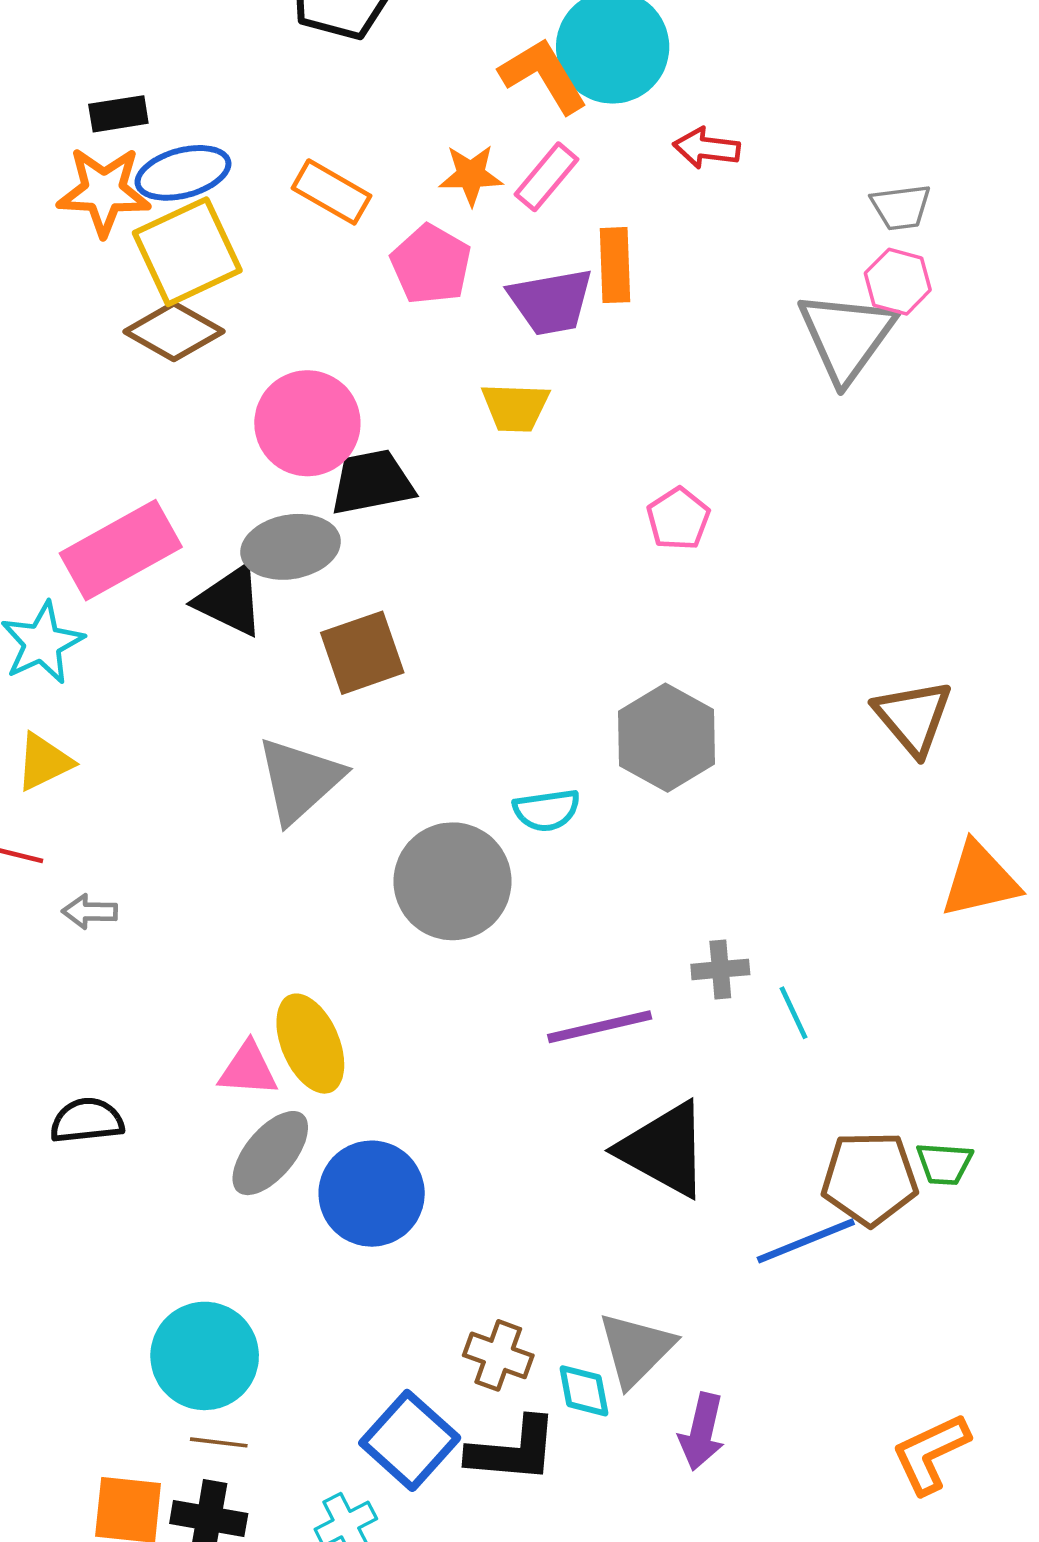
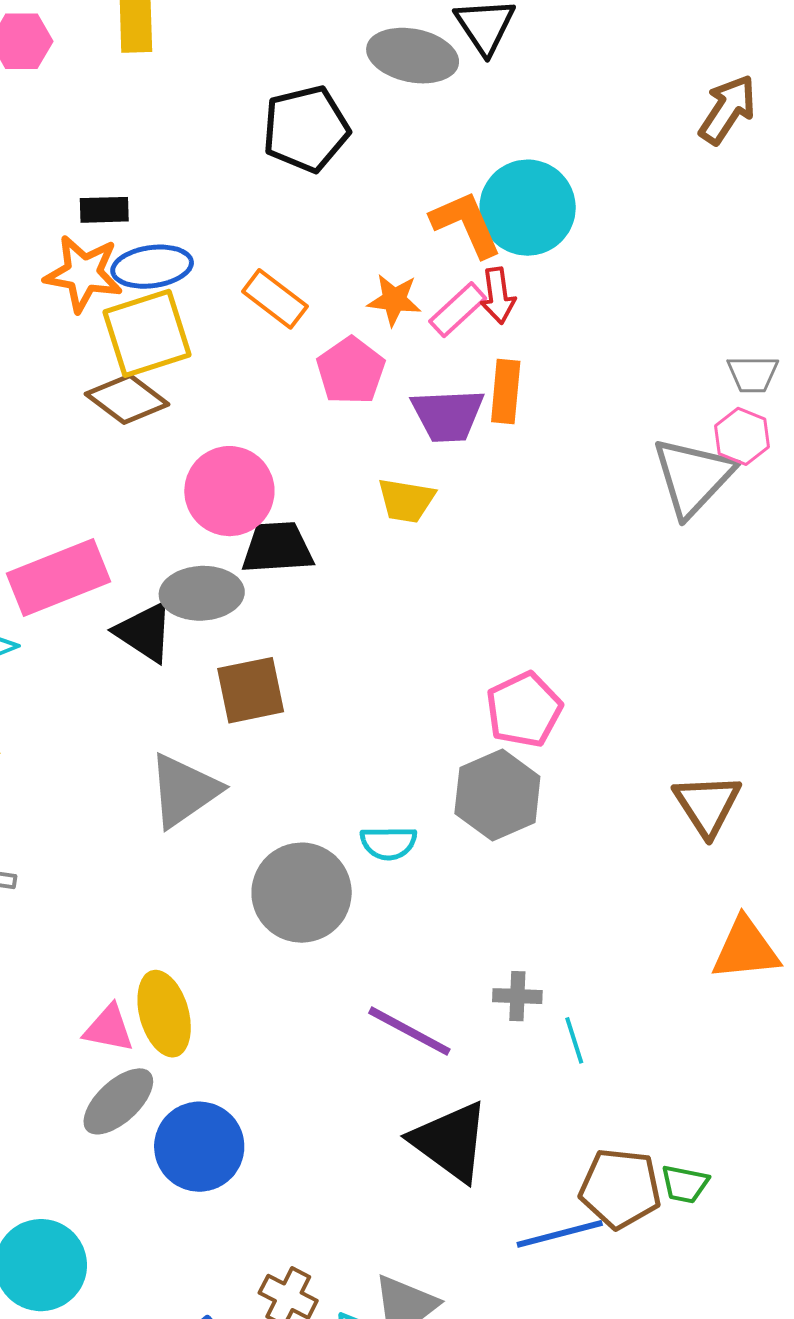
red arrow: (707, 148) -> (498, 296), moved, turned -112
pink pentagon: (678, 519) -> (524, 710), moved, size x1.4
purple line: (600, 1027) -> (409, 1031), turned 34

